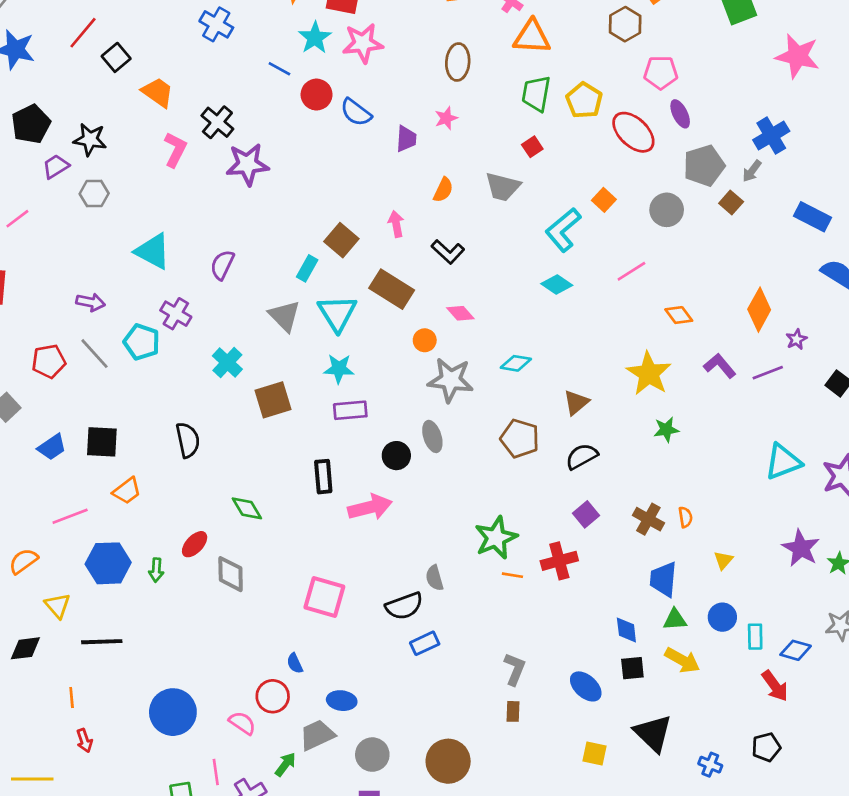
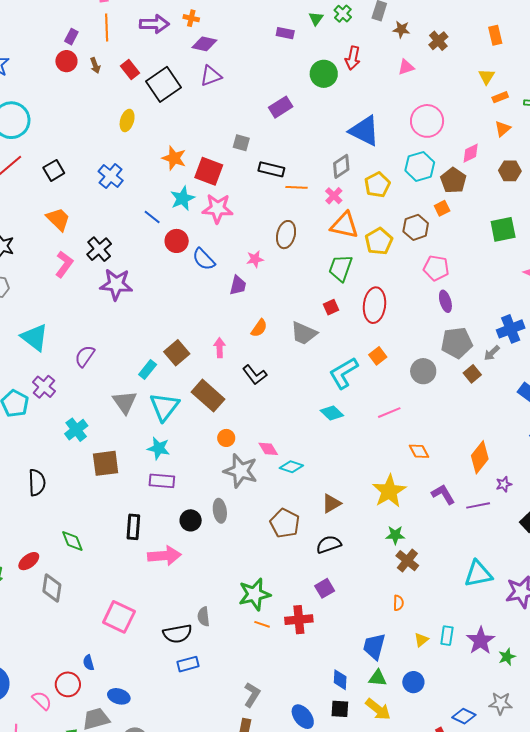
black square: (116, 57) -> (54, 170), moved
yellow pentagon: (584, 100) -> (379, 241), moved
pink star: (446, 118) -> (255, 259), moved
red ellipse: (633, 132) -> (374, 305), moved, turned 44
pink diamond: (460, 313) -> (268, 449), moved
brown cross: (648, 519) -> (407, 561), moved
cyan rectangle: (755, 637) -> (447, 636), moved

